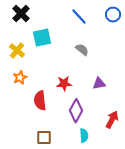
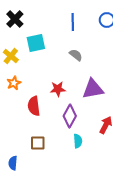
blue line: (79, 17) -> (73, 22), turned 42
purple triangle: (99, 84) -> (93, 89), size x1.6

